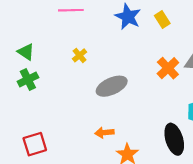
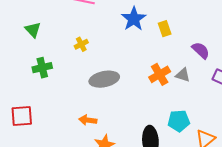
green cross: (28, 80) -> (42, 68), moved

